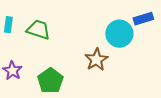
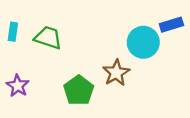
green pentagon: (50, 81) -> (79, 90), moved

